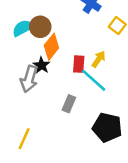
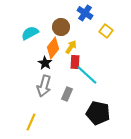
brown circle: (40, 27) -> (61, 27), moved
yellow arrow: (99, 59) -> (71, 47), moved
gray arrow: (29, 79) -> (44, 86), moved

